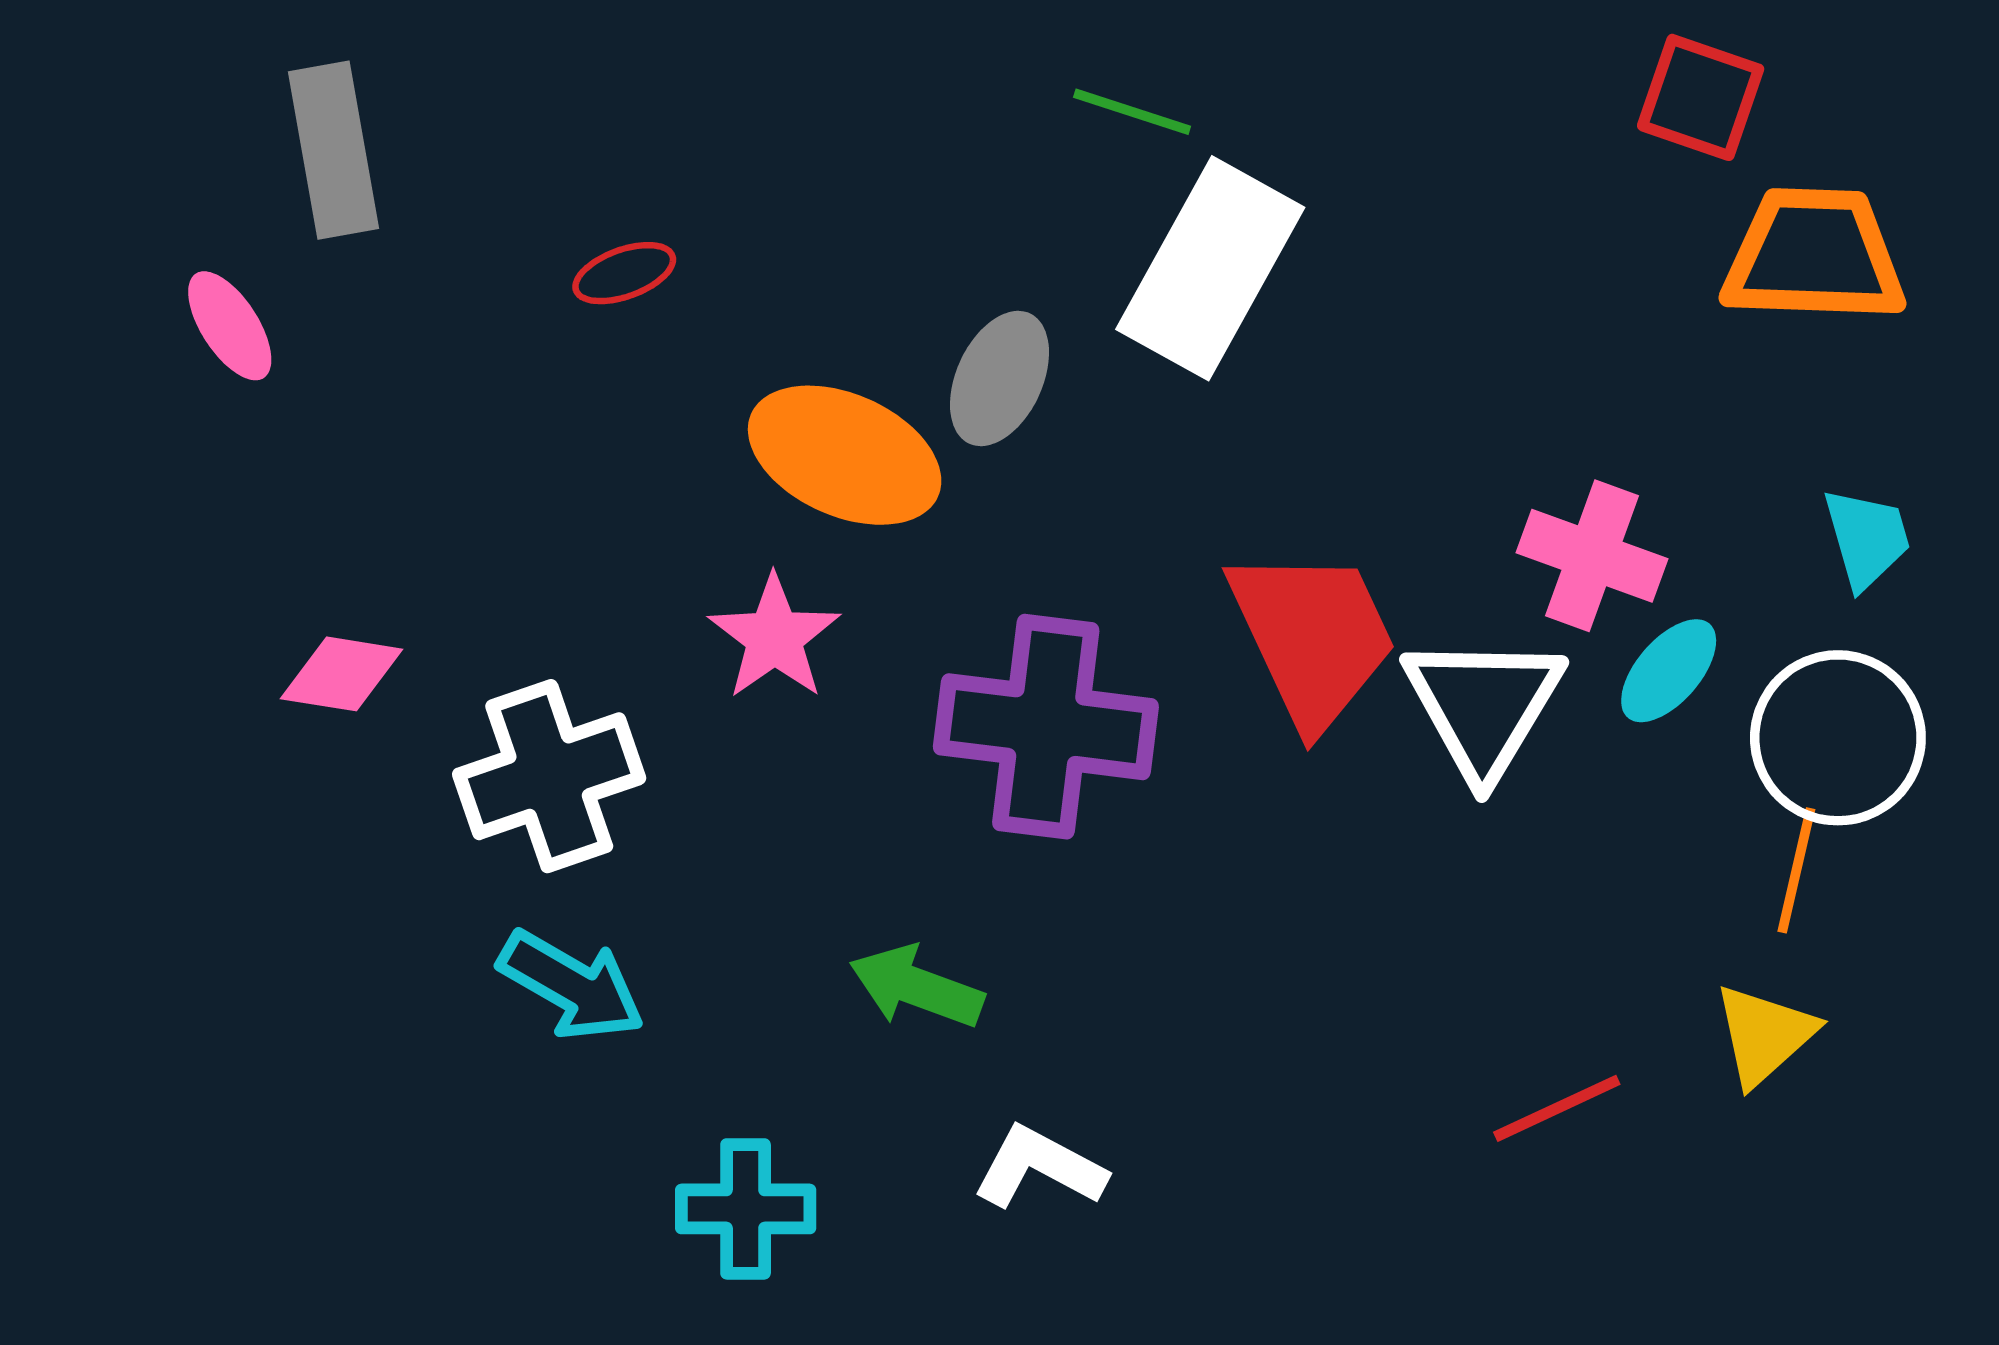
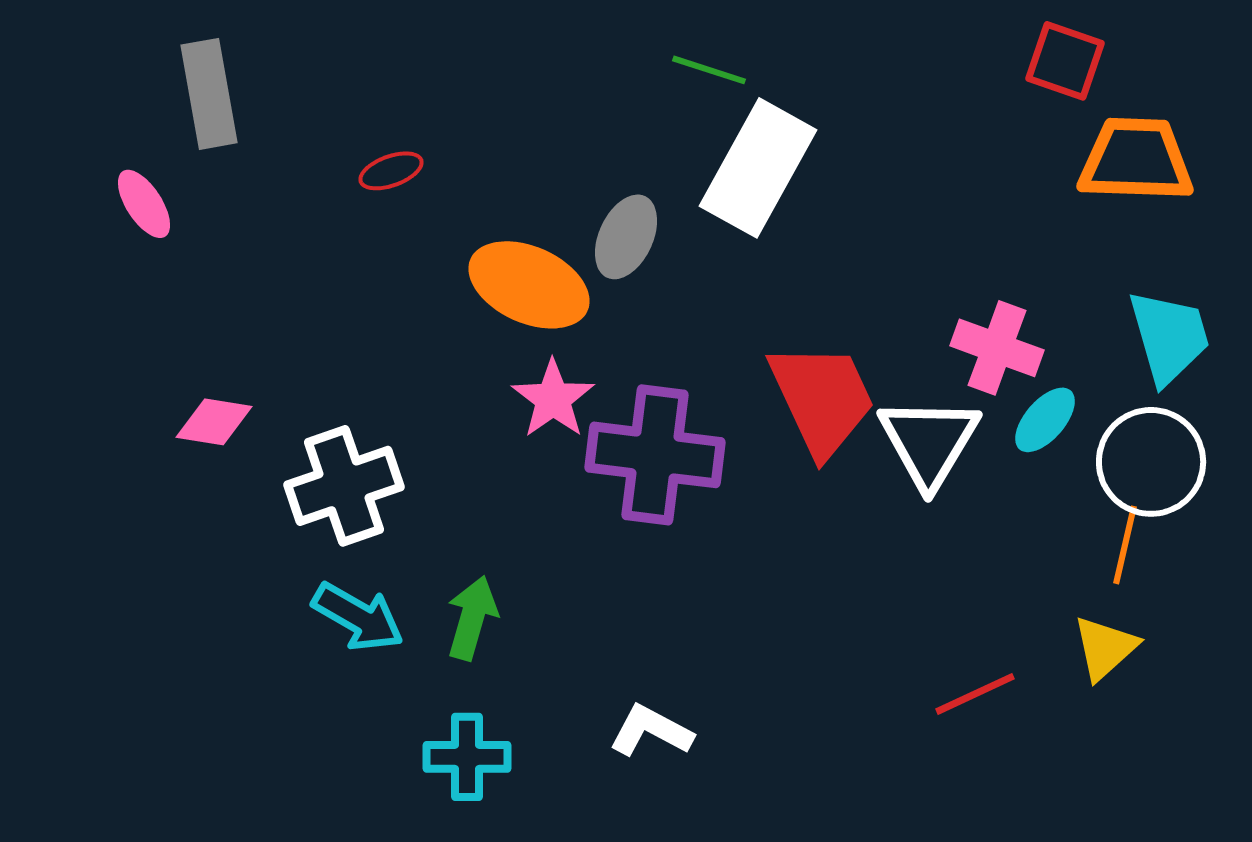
cyan trapezoid: (1867, 538) -> (1169, 337), size x1.5
pink star: (774, 637) -> (553, 399), moved
green arrow: (916, 987) -> (472, 618), moved, turned 86

